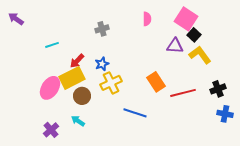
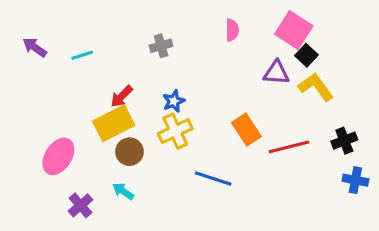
purple arrow: (16, 19) -> (35, 47), moved
cyan line: (52, 45) -> (82, 55), moved
blue star: (102, 64) -> (174, 101), moved
pink ellipse: (50, 88) -> (58, 156), moved

